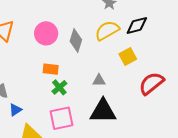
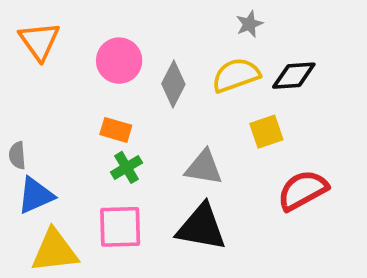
gray triangle: (99, 80) -> (204, 167), size x1.5
blue triangle: (15, 110) -> (36, 195), size x1.5

